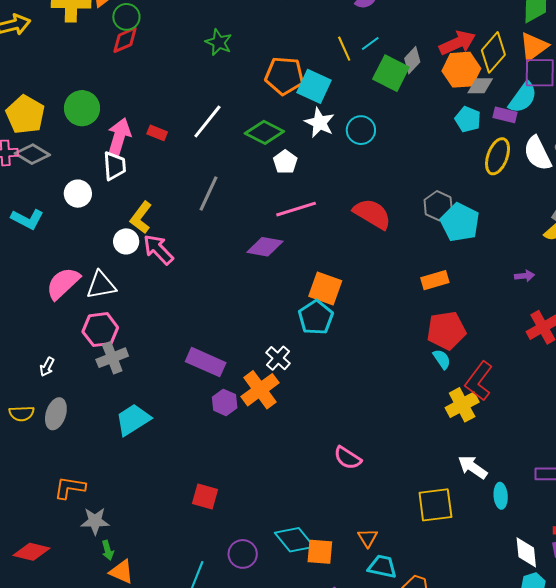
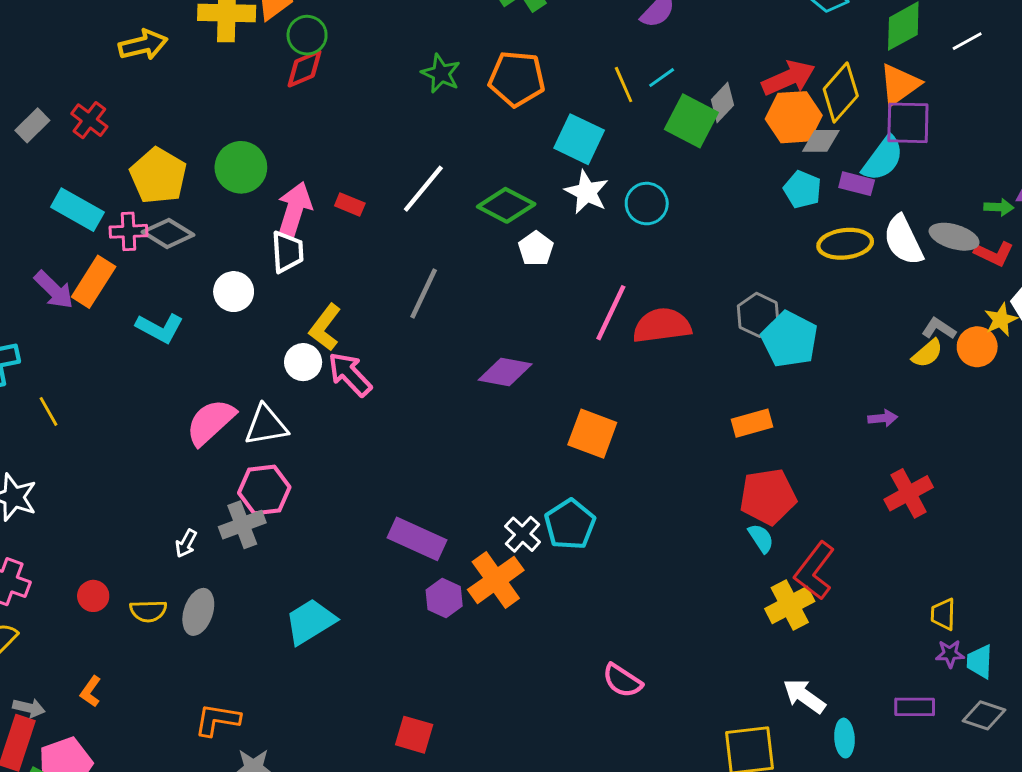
orange pentagon: (284, 76) -> (517, 79), moved
yellow ellipse: (498, 156) -> (845, 244), turned 63
pink line: (296, 209) -> (611, 313), moved, turned -48
red semicircle: (372, 214) -> (662, 326), turned -39
cyan pentagon: (316, 317) -> (570, 524), moved
gray cross: (112, 358) -> (242, 525), moved

